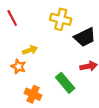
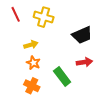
yellow cross: (61, 19) -> (44, 17), moved
orange star: (18, 66) -> (33, 63), moved

